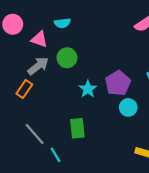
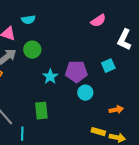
purple pentagon: (118, 83) -> (76, 72), turned 30
cyan line: (55, 155) -> (22, 134), turned 32

